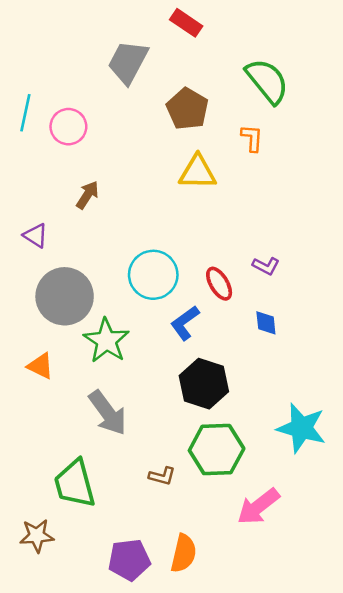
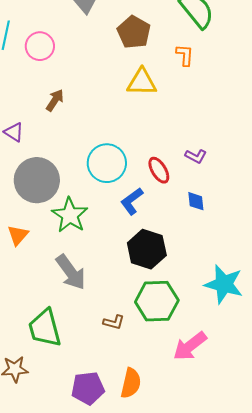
orange triangle: (41, 366) -> (18, 235), turned 45

